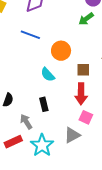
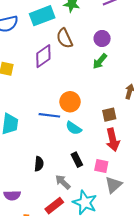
blue line: (30, 35) -> (49, 115), moved
orange circle: (61, 51) -> (70, 102), moved
pink square: (86, 117) -> (101, 166), moved

